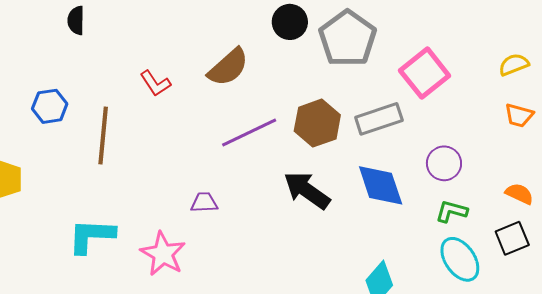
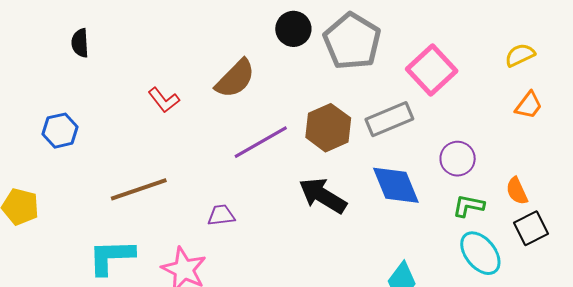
orange trapezoid: (519, 115) -> (529, 105), turned -64
brown line: (103, 136) -> (139, 189), moved, turned 70
orange semicircle: (519, 194) -> (517, 191), moved, turned -136

